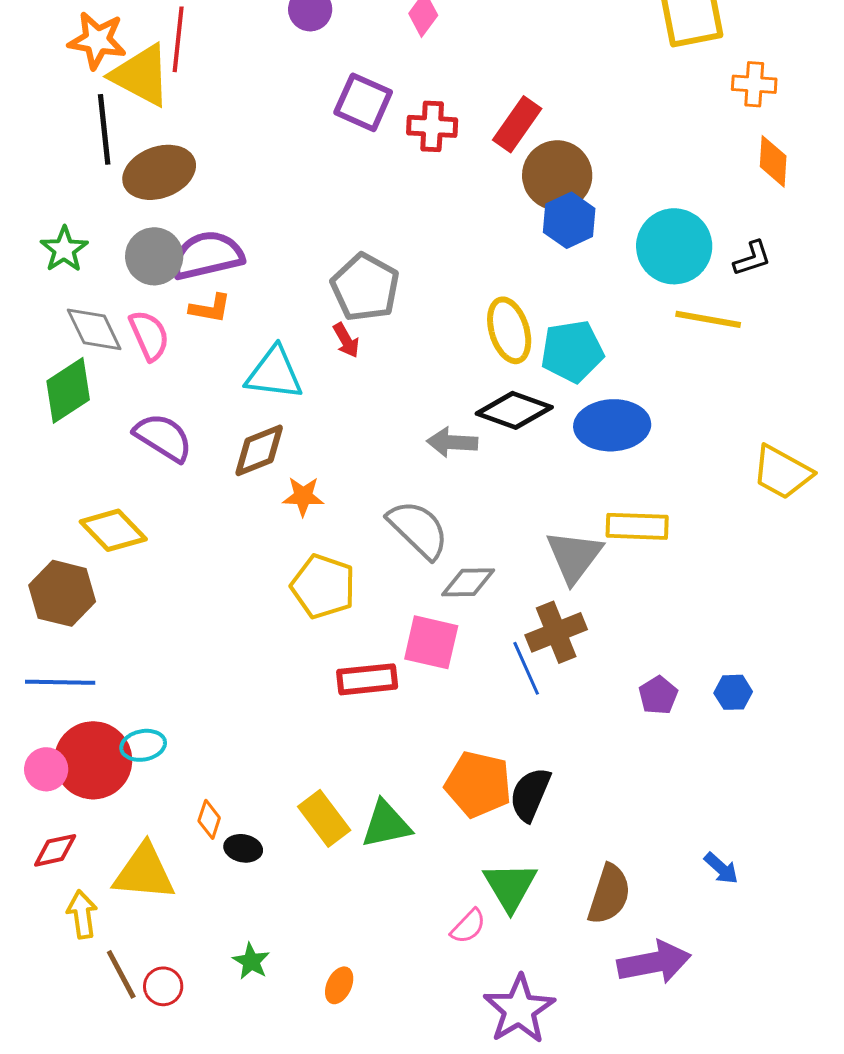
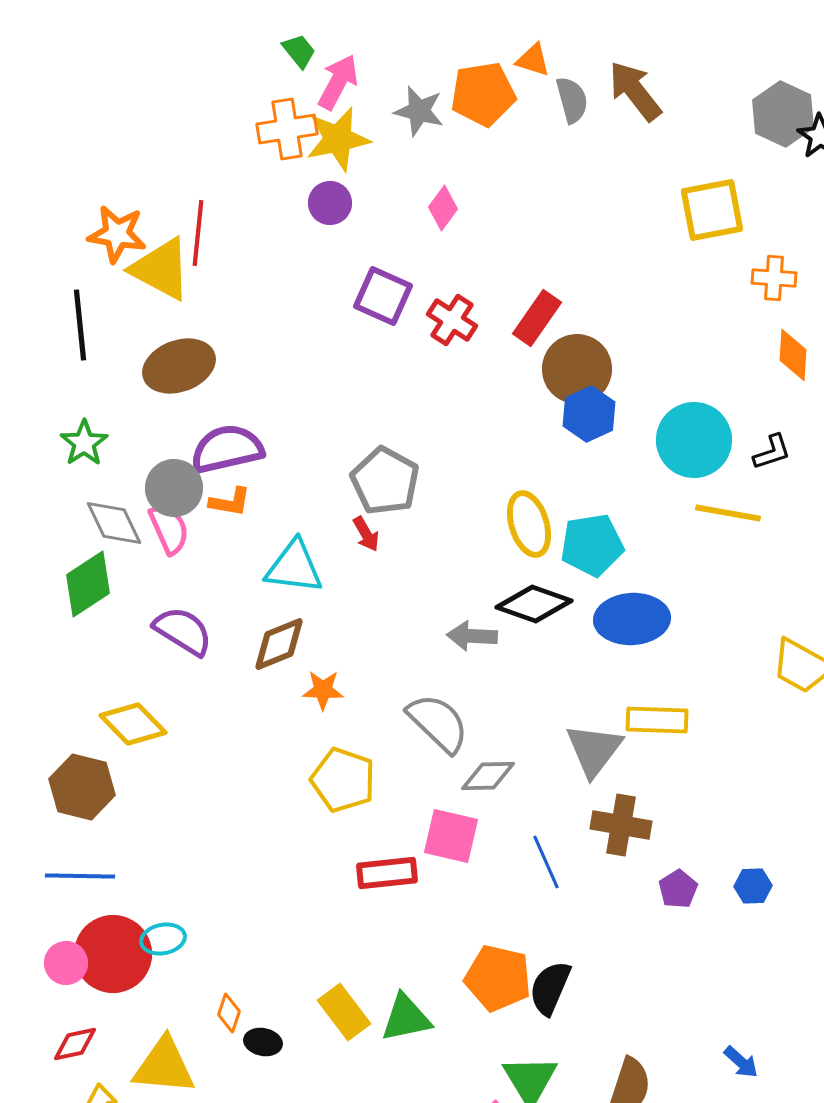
red cross: (432, 126) -> (452, 320), turned 30
black line: (104, 129) -> (80, 325), moved
gray circle: (154, 256) -> (174, 488), moved
brown cross: (556, 632) -> (621, 825), moved, turned 32

